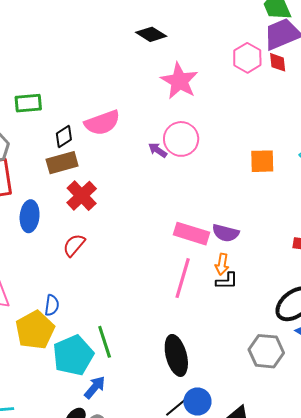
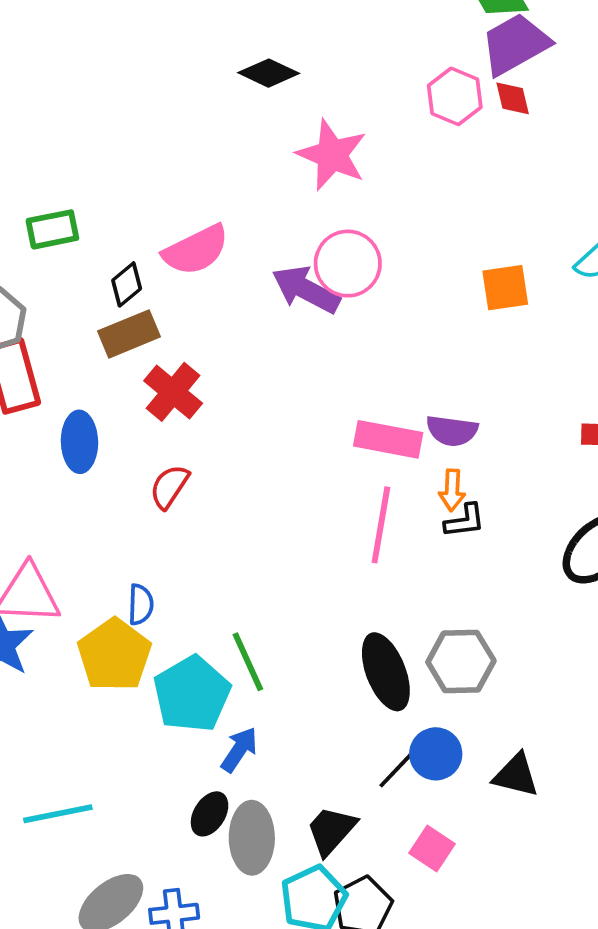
purple arrow: (158, 150) -> (306, 290), size x1.8
gray hexagon: (266, 351) -> (461, 661), moved

